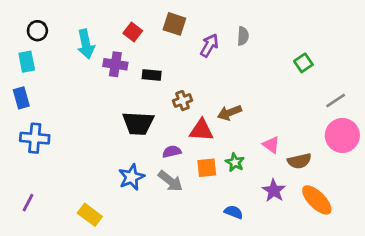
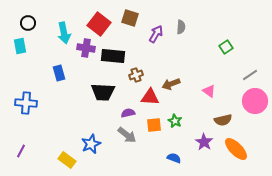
red square: (133, 32) -> (99, 24), size x1.6
black rectangle: (152, 75) -> (113, 56), size x1.6
blue rectangle: (21, 98) -> (59, 73), moved
pink triangle: (271, 145) -> (209, 91), moved
blue star: (131, 177) -> (91, 144), moved

